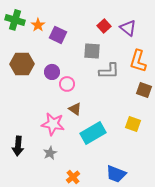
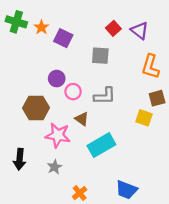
brown hexagon: (22, 64) -> (36, 108), moved
gray L-shape: (109, 71) -> (105, 96), moved
brown square: (144, 90) -> (157, 98), turned -35
yellow square: (133, 124) -> (144, 118), moved

